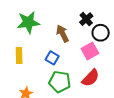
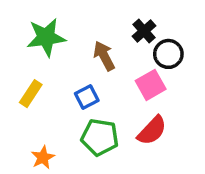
yellow rectangle: (19, 56) -> (31, 94), turned 35
blue square: (52, 58) -> (87, 97), turned 32

